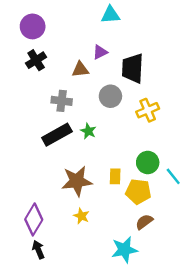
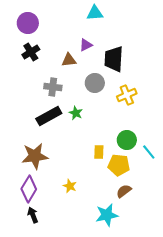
brown star: (77, 181) -> (35, 156), moved

